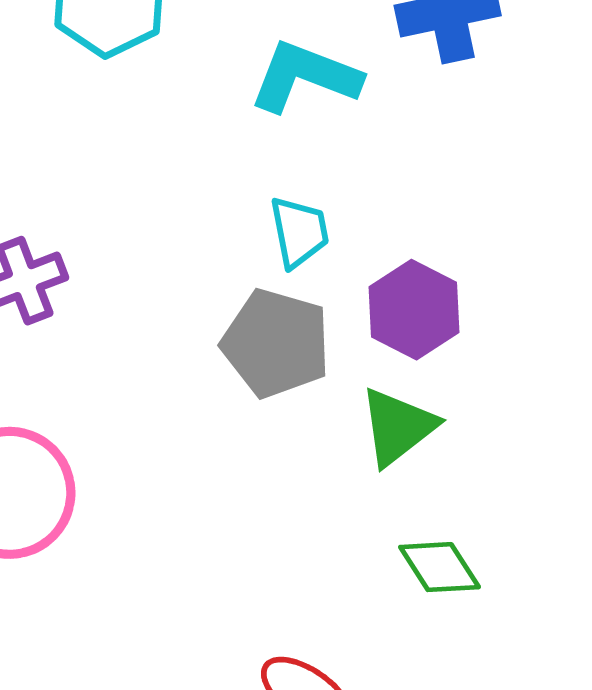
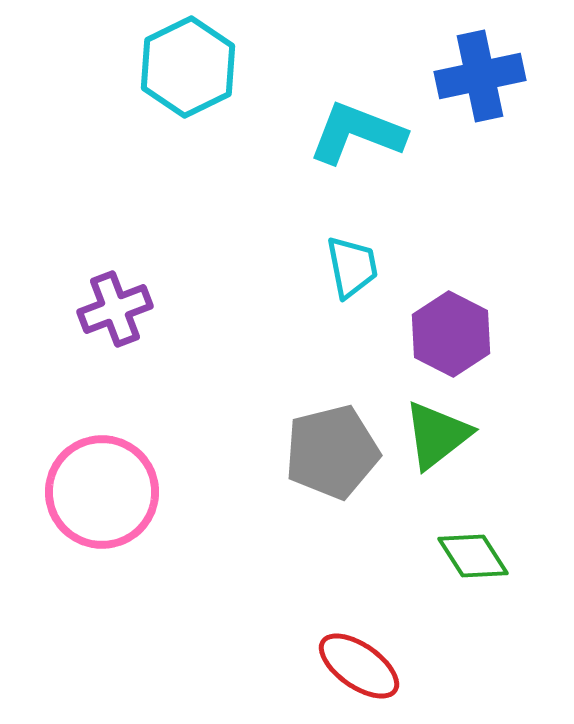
gray pentagon: (276, 343) -> (332, 452), moved, turned -30

